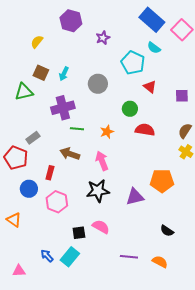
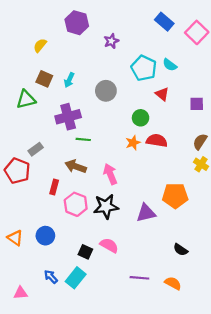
blue rectangle: (152, 20) -> (164, 22), size x0.7
cyan semicircle: (154, 48) -> (170, 65), moved
orange star: (107, 132) -> (133, 143), moved
blue circle: (29, 189) -> (45, 236), moved
pink hexagon: (57, 202) -> (76, 204), moved
black square: (79, 233) -> (85, 252), turned 32

